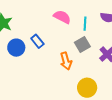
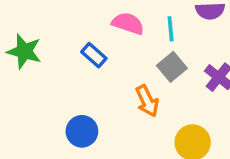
blue rectangle: (37, 41) -> (94, 55), moved
blue circle: (16, 48) -> (82, 131), moved

